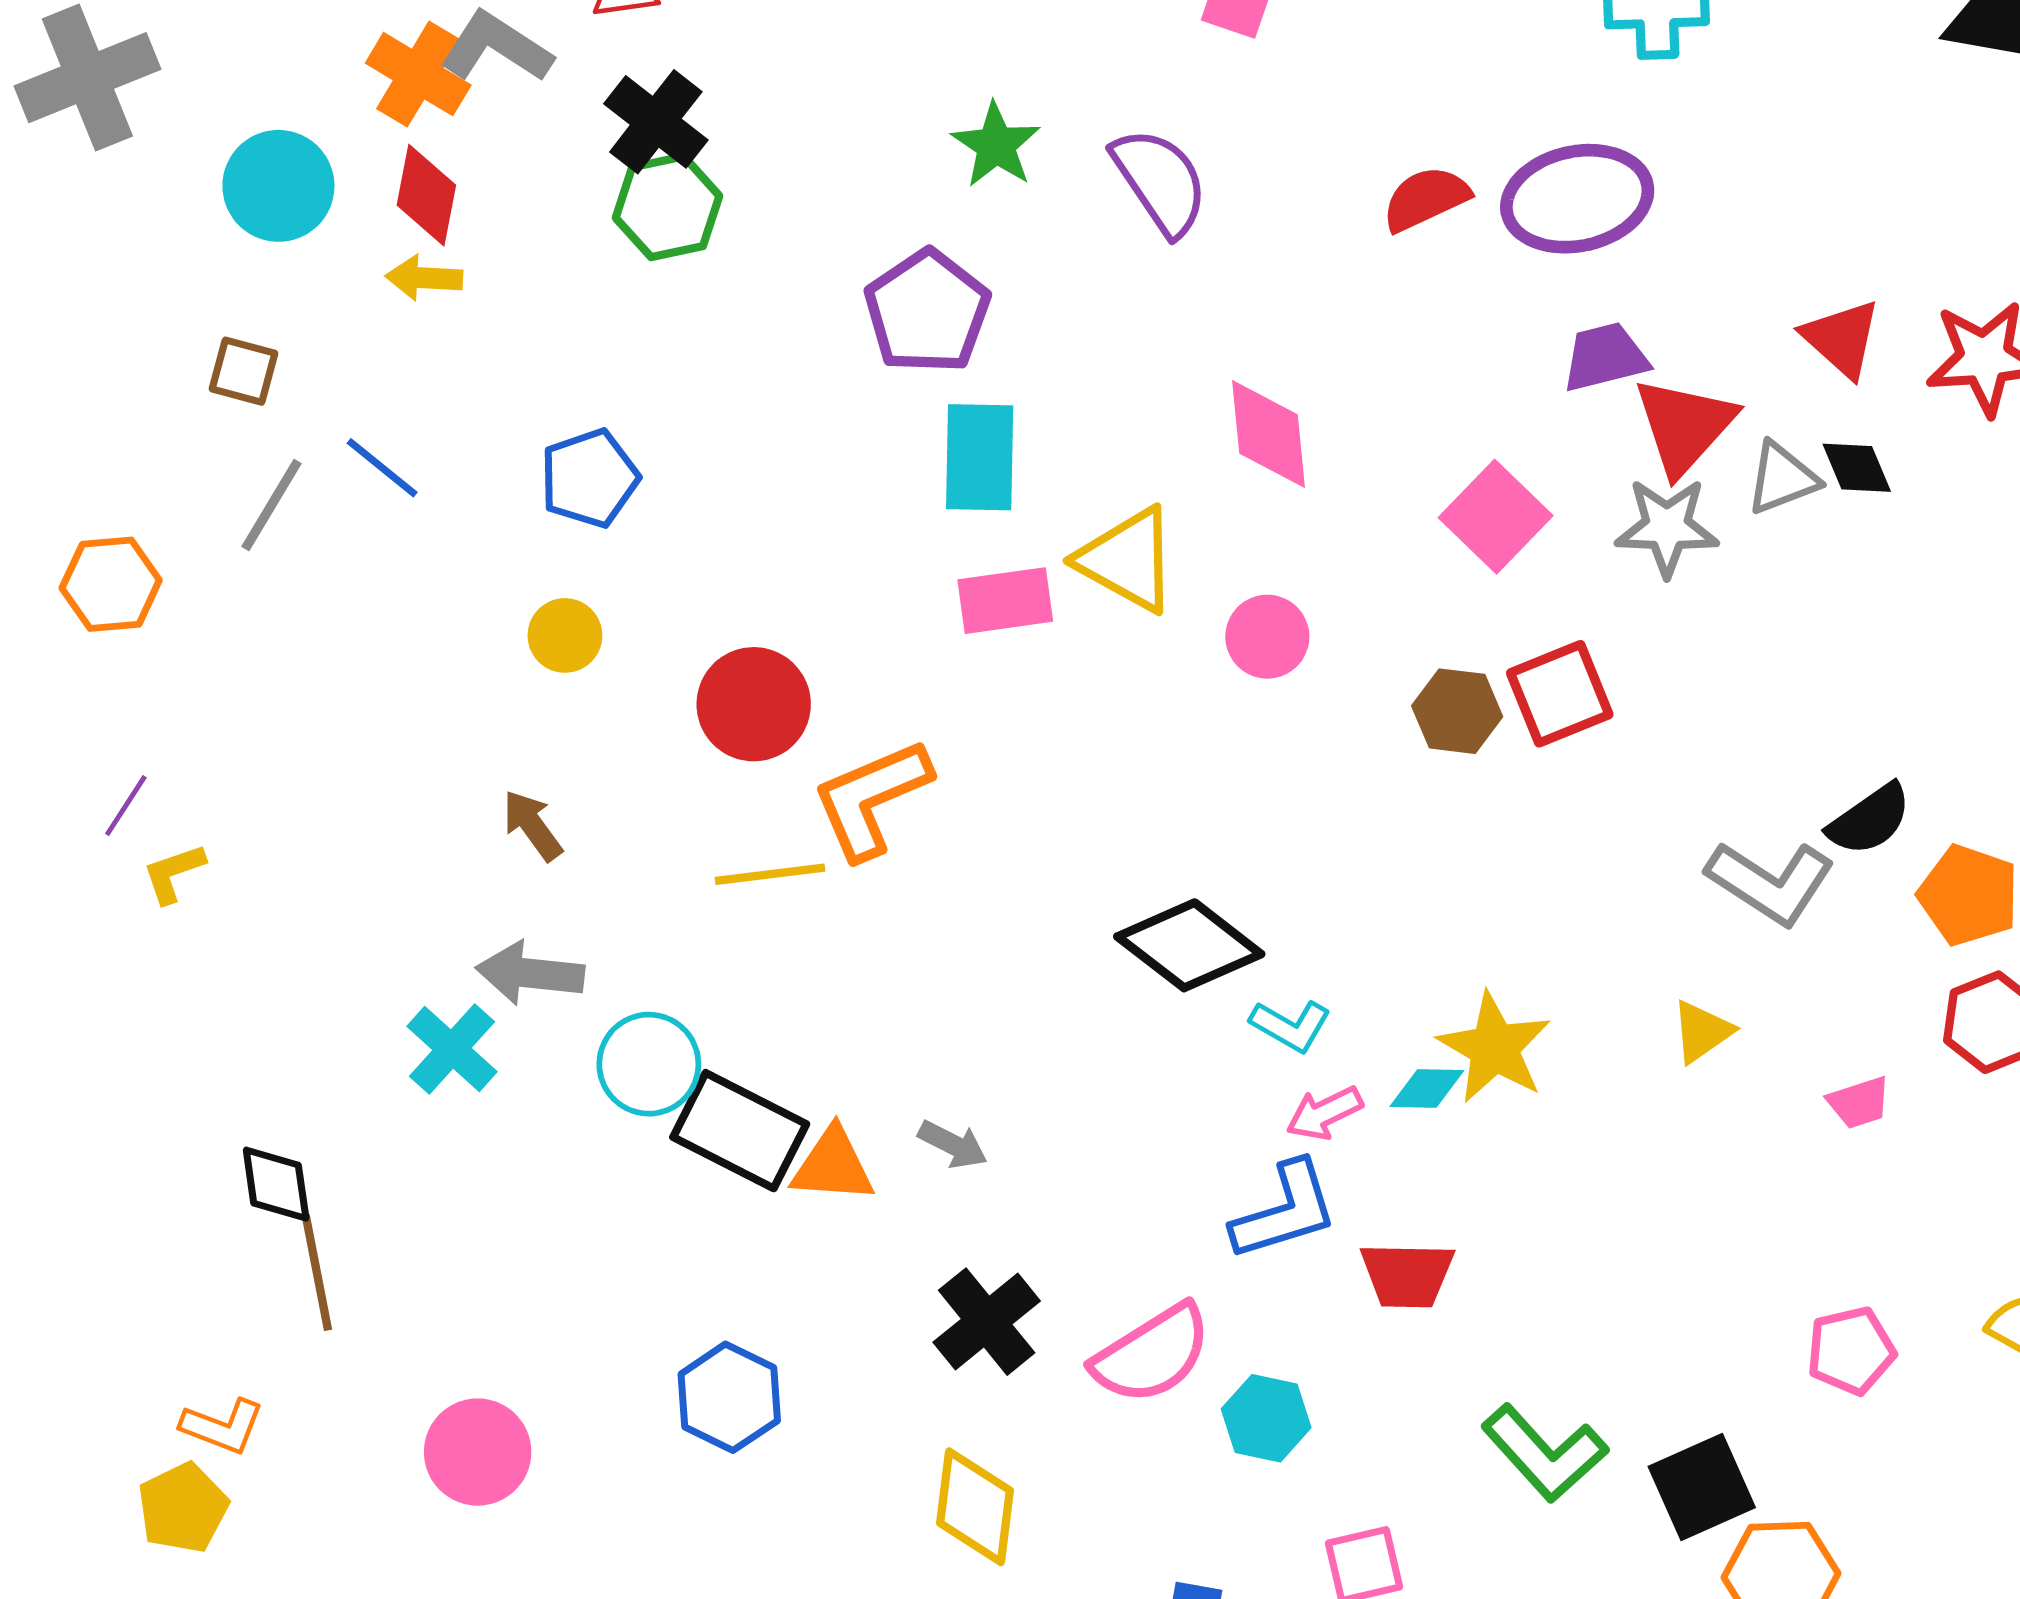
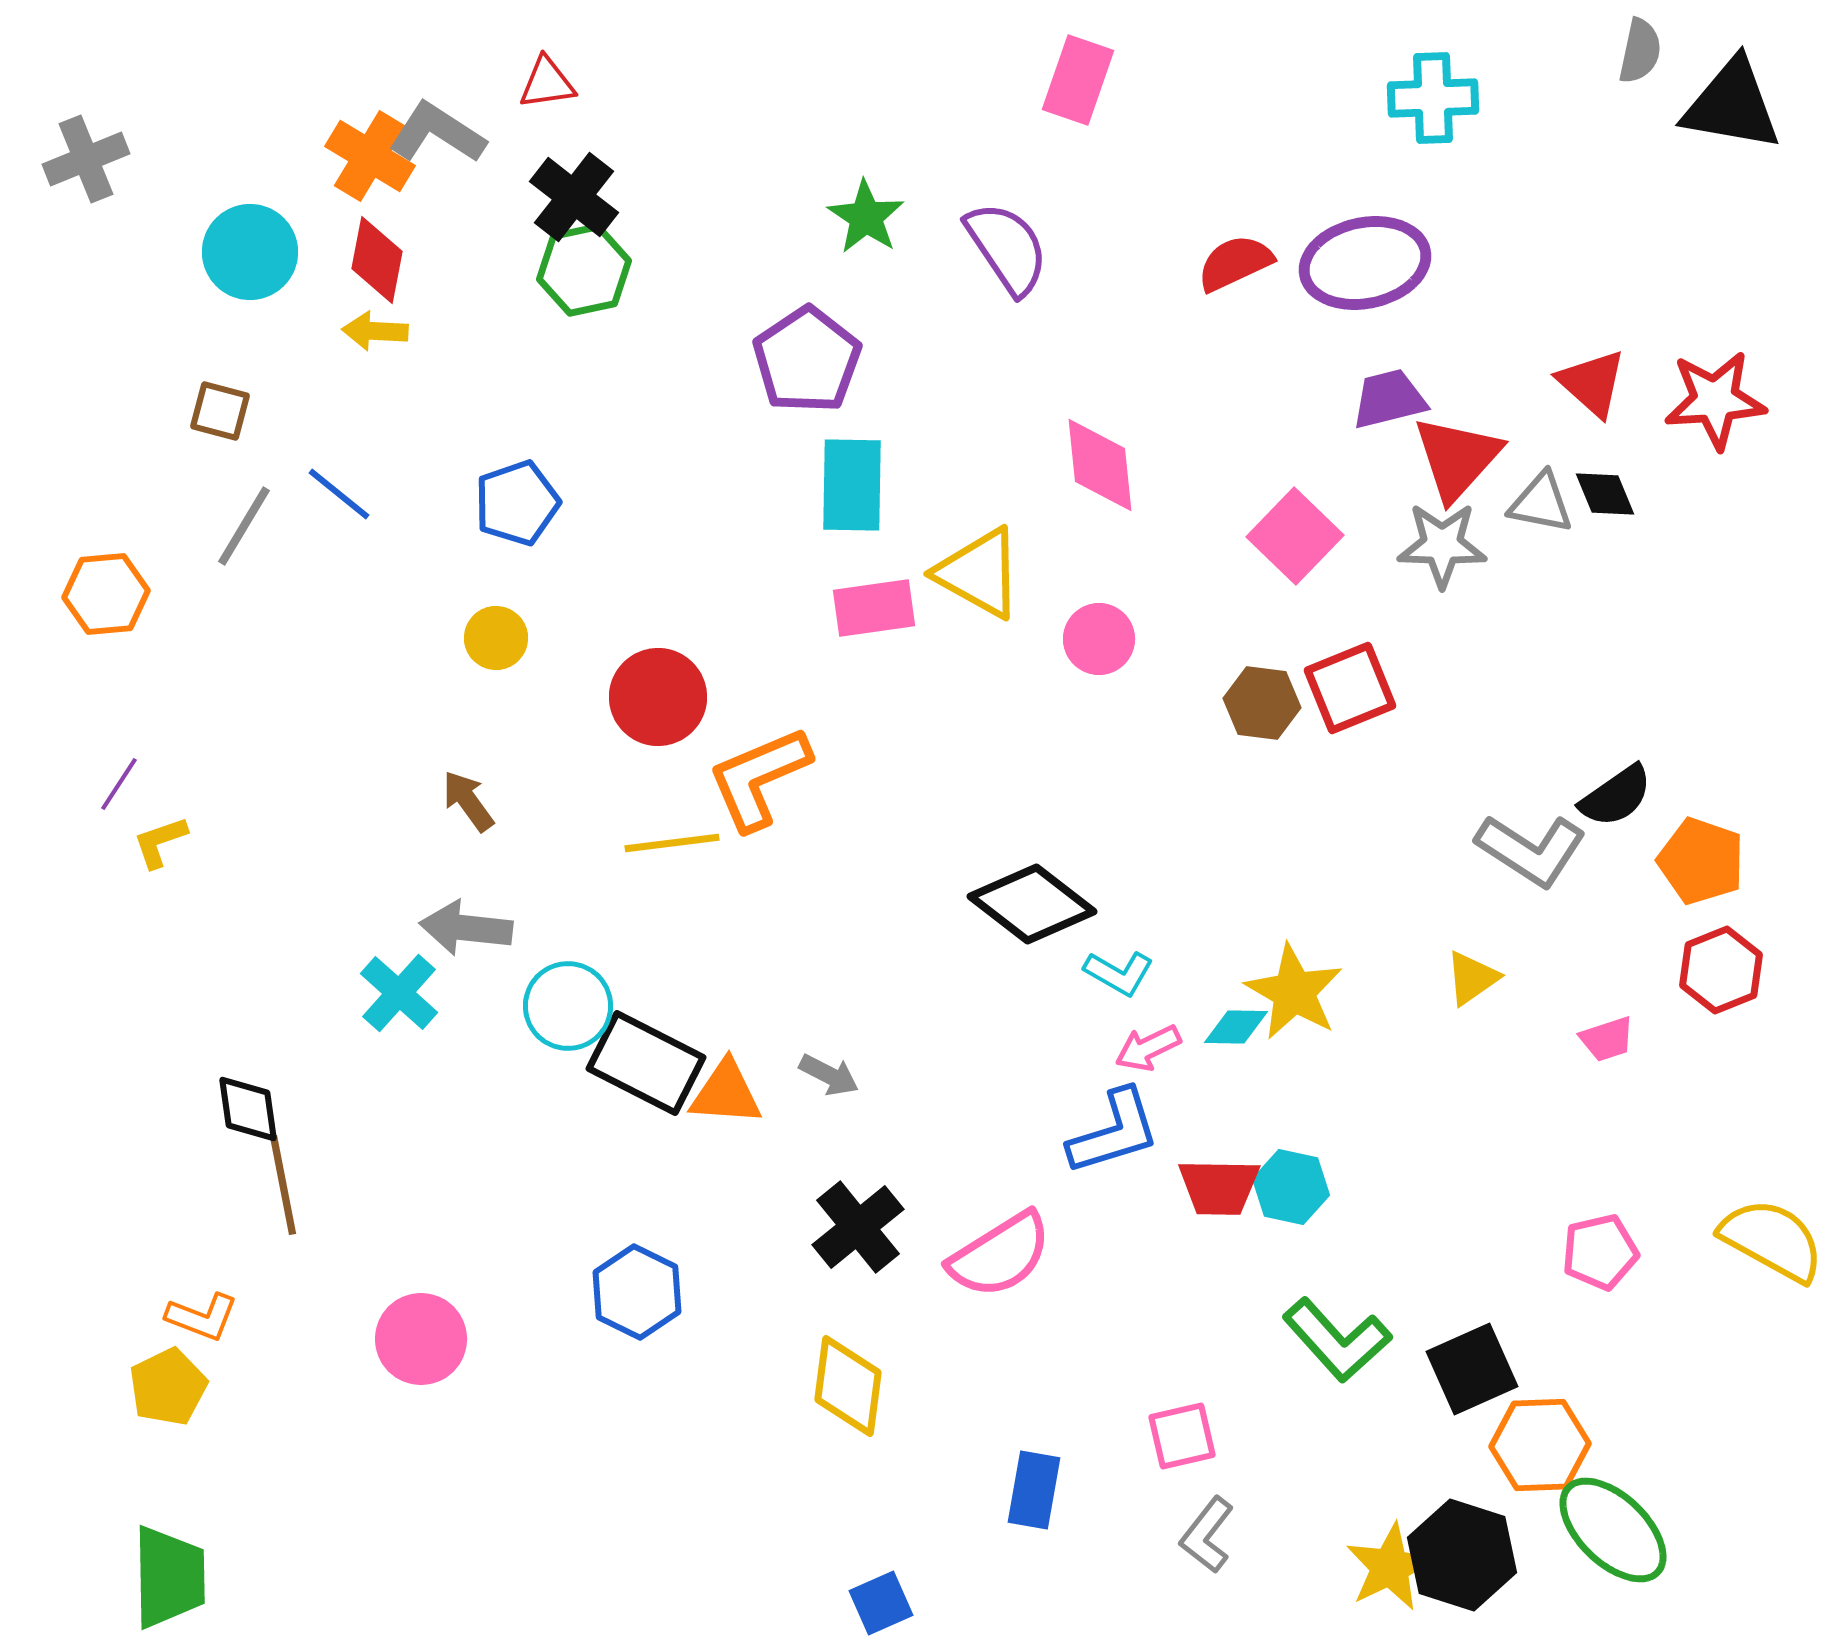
gray cross: (87, 78) -> (86, 159), size x0.7
gray triangle: (1782, 478) -> (1541, 503), turned 32
cyan hexagon: (1266, 1418) -> (1291, 1187), moved

